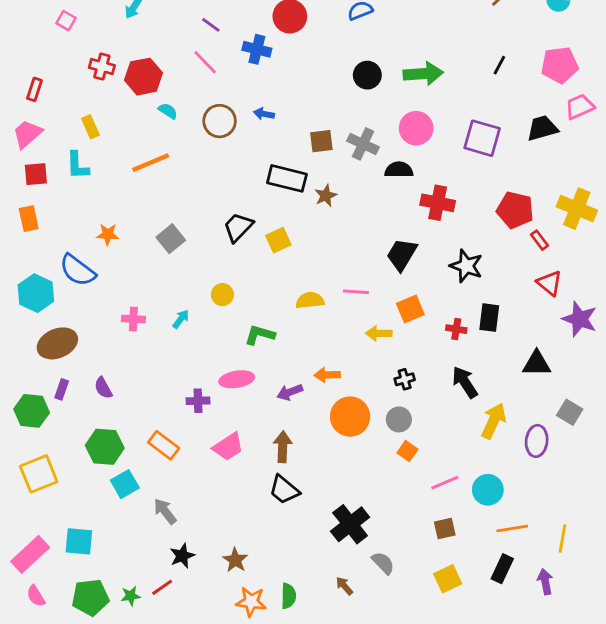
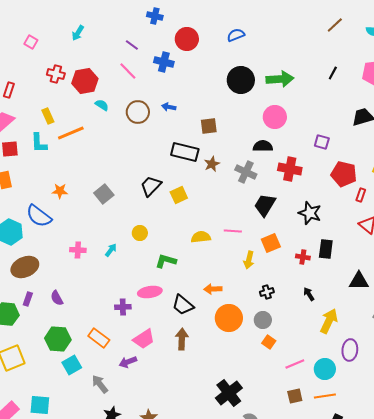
black circle: (367, 75) -> (241, 80), size x1.4
purple square: (482, 138) -> (322, 142), moved, size x0.6
gray cross: (363, 144) -> (246, 172), moved
orange line: (151, 163) -> (71, 133), moved
red rectangle: (539, 240) -> (361, 195), turned 56
yellow arrow: (379, 333) -> (249, 260), turned -78
black arrow: (465, 382) -> (309, 294), size x0.6
purple arrow: (290, 392) -> (128, 362), moved
purple ellipse: (537, 441) -> (350, 350), moved
black trapezoid: (284, 490) -> (183, 305), moved
orange line: (512, 528) -> (325, 396), moved

